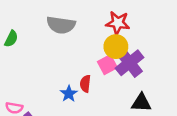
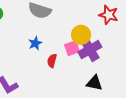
red star: (118, 23) -> (109, 15), moved
blue star: (69, 94) -> (35, 43), moved

